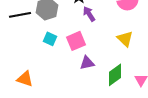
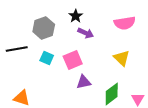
purple arrow: (89, 14) -> (86, 33), turned 147
black line: (20, 15) -> (17, 49), moved

